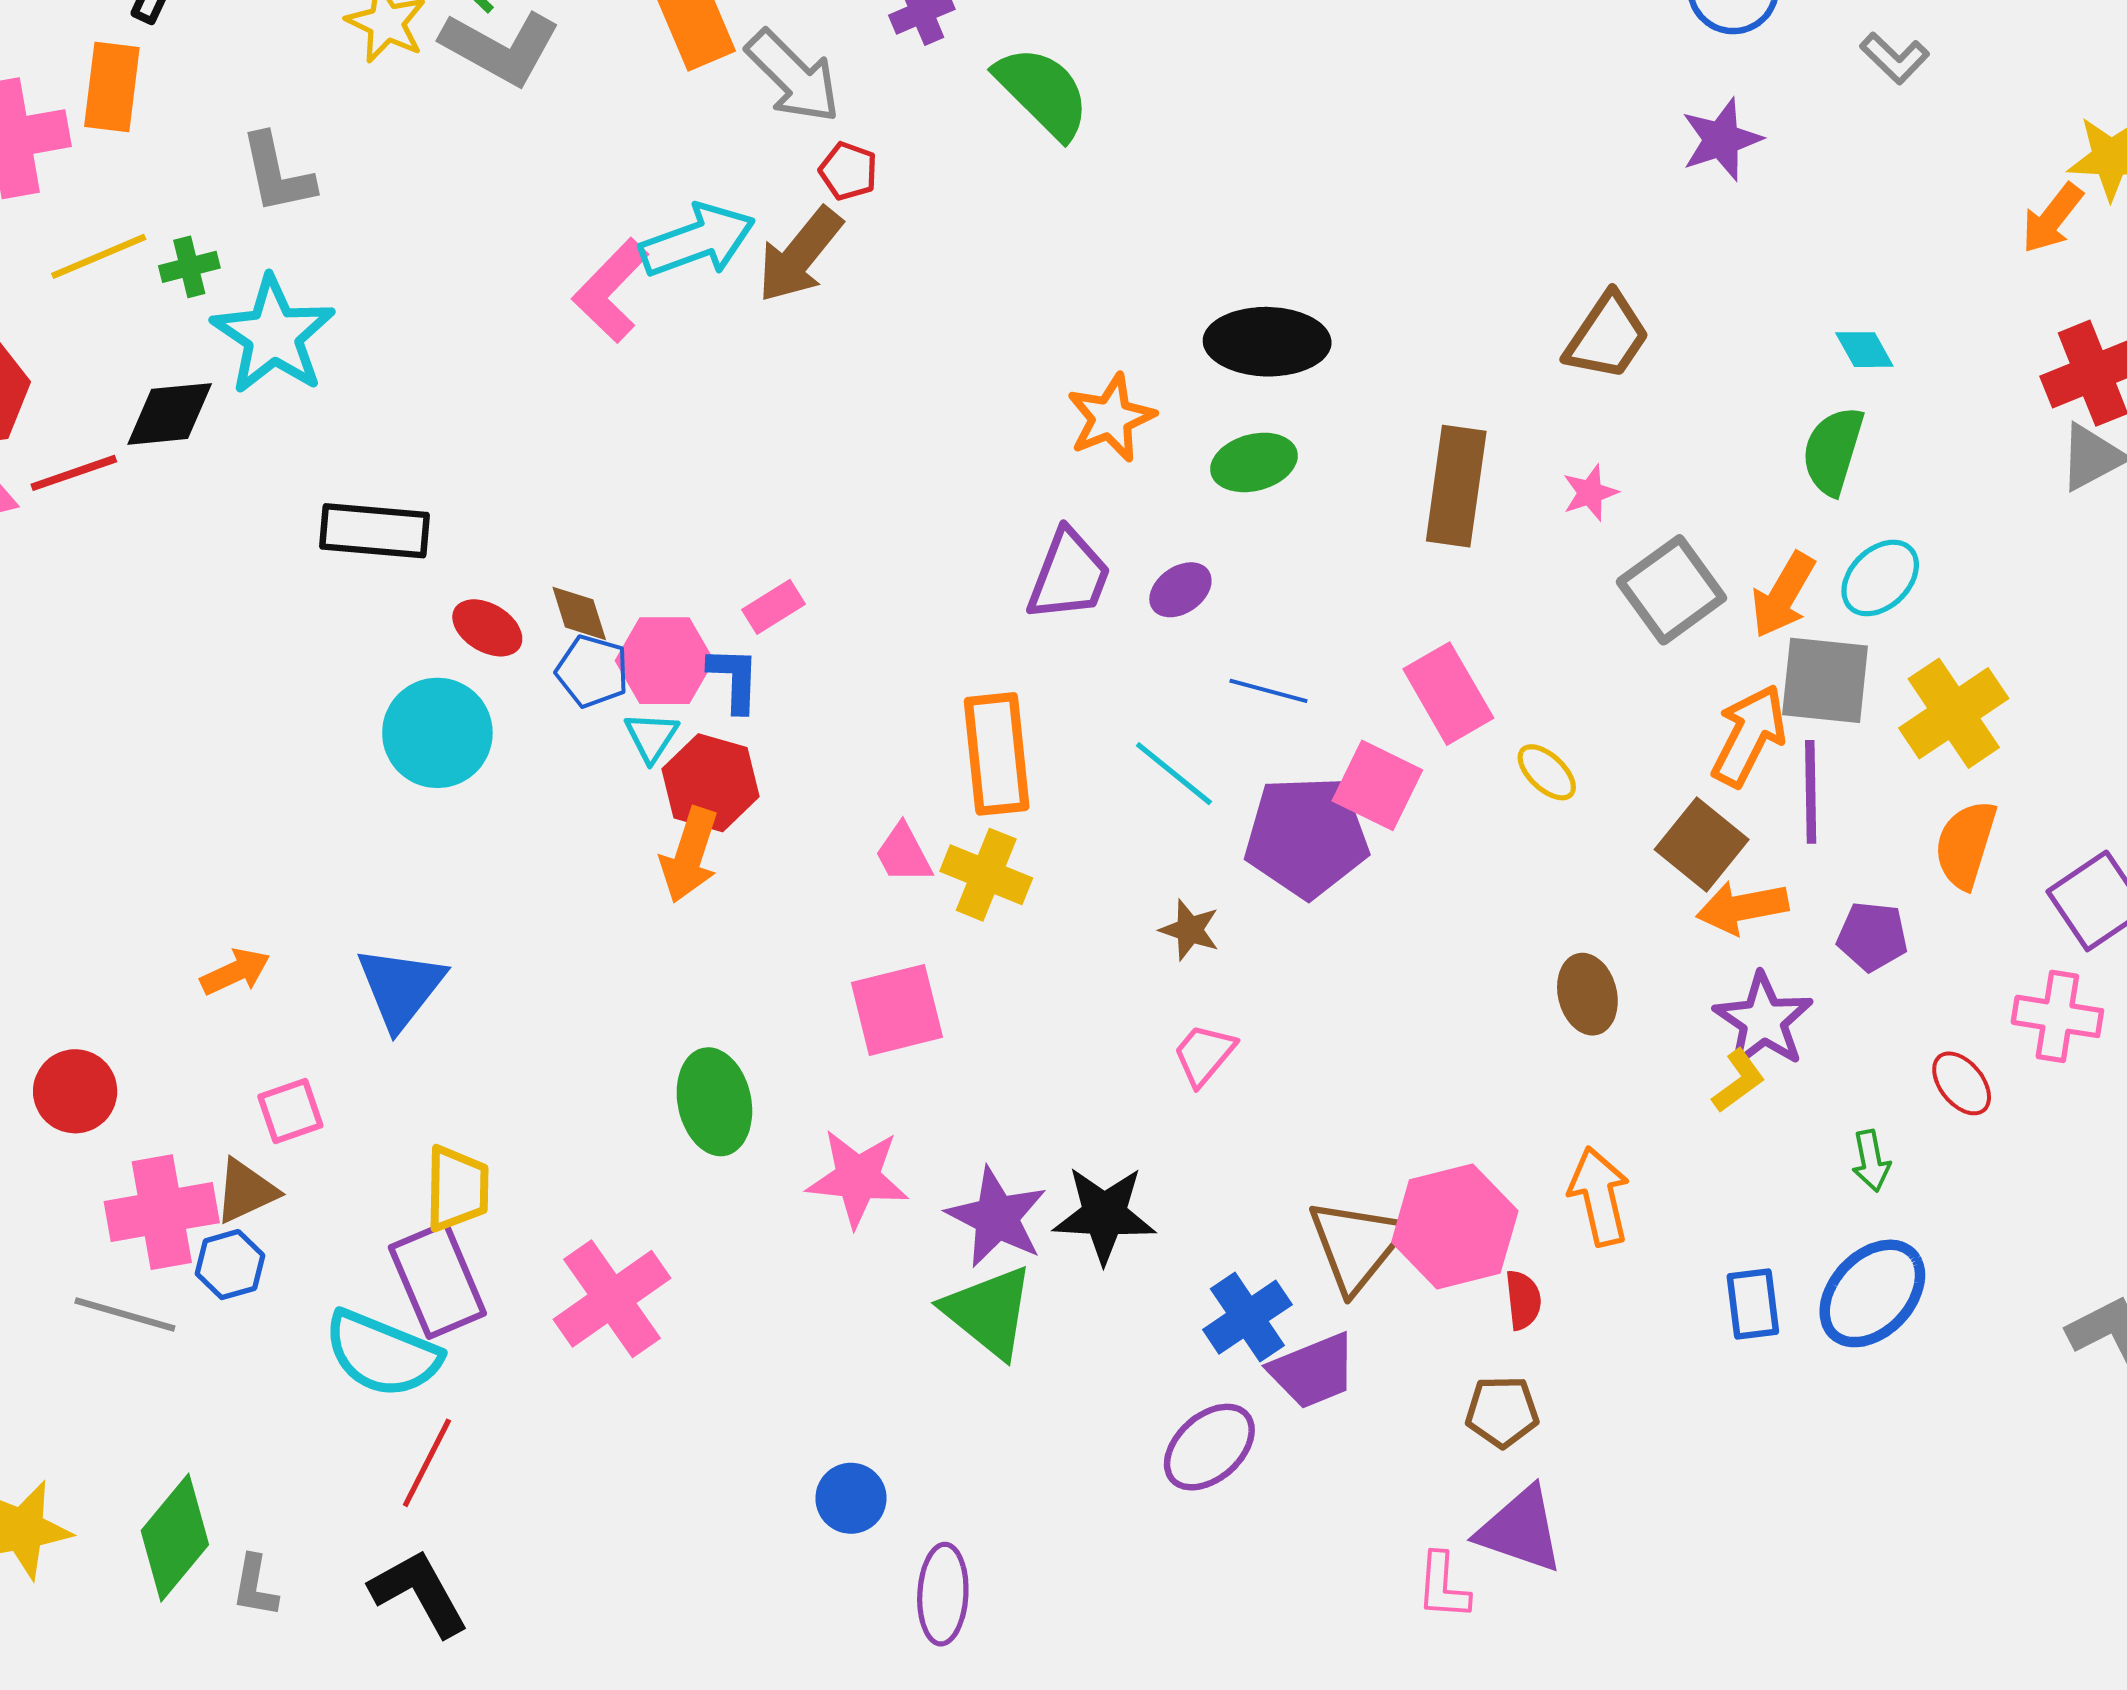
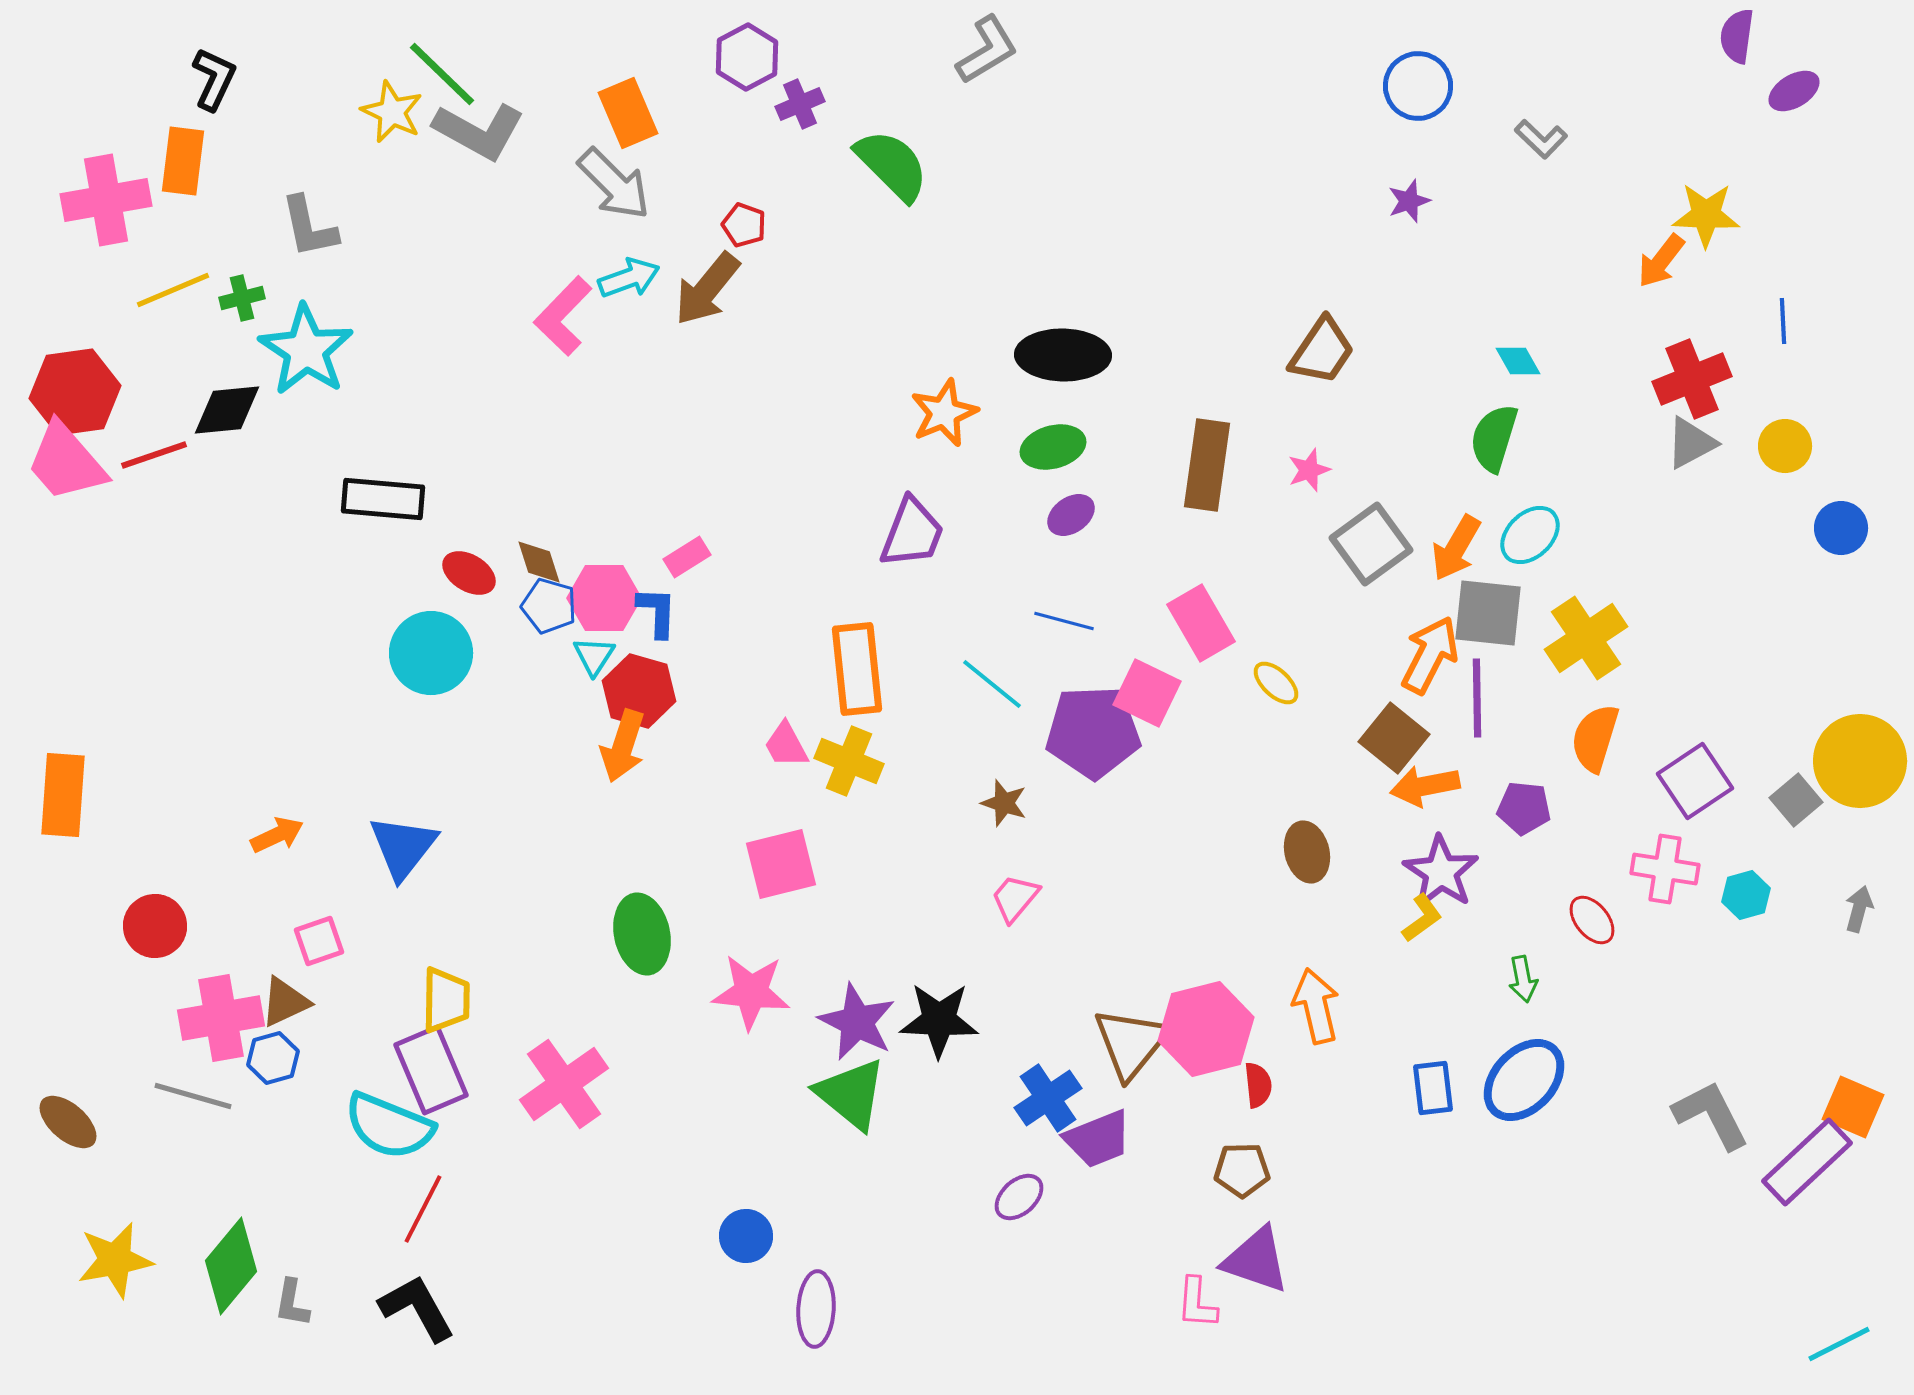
gray arrow: (793, 77) -> (614, 184), moved
purple star: (1721, 140) -> (1409, 201), size x0.7
cyan arrow: (697, 241) -> (629, 278), size x0.7
purple ellipse: (1180, 590) -> (1071, 515), moved
purple ellipse: (1209, 1447) -> (1019, 1197), size x0.7

